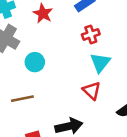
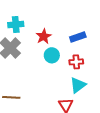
cyan circle: (35, 62) -> (52, 55), moved

